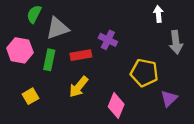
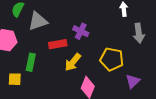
green rectangle: (49, 60) -> (31, 62), moved
yellow arrow: (79, 87) -> (73, 62), moved
yellow square: (31, 96) -> (15, 79), turned 32

